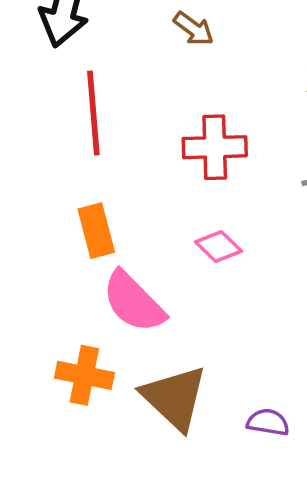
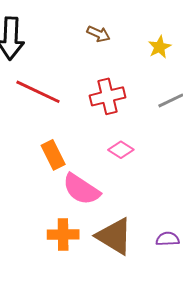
brown arrow: (194, 29) -> (99, 34), moved
red line: (93, 113) -> (38, 92), turned -48

